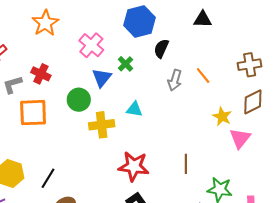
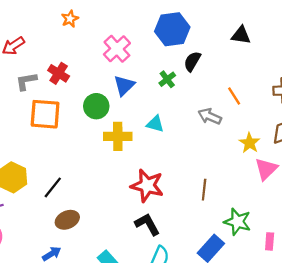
orange star: (45, 23) -> (70, 19), size x0.6
green cross: (125, 64) -> (167, 79), moved
gray arrow: (175, 80) -> (210, 116), moved, turned 90

